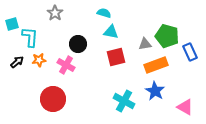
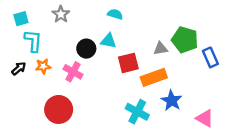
cyan square: (12, 24) -> (21, 19), moved
cyan triangle: (111, 32) -> (108, 41), moved
orange rectangle: (156, 65) -> (154, 77), moved

